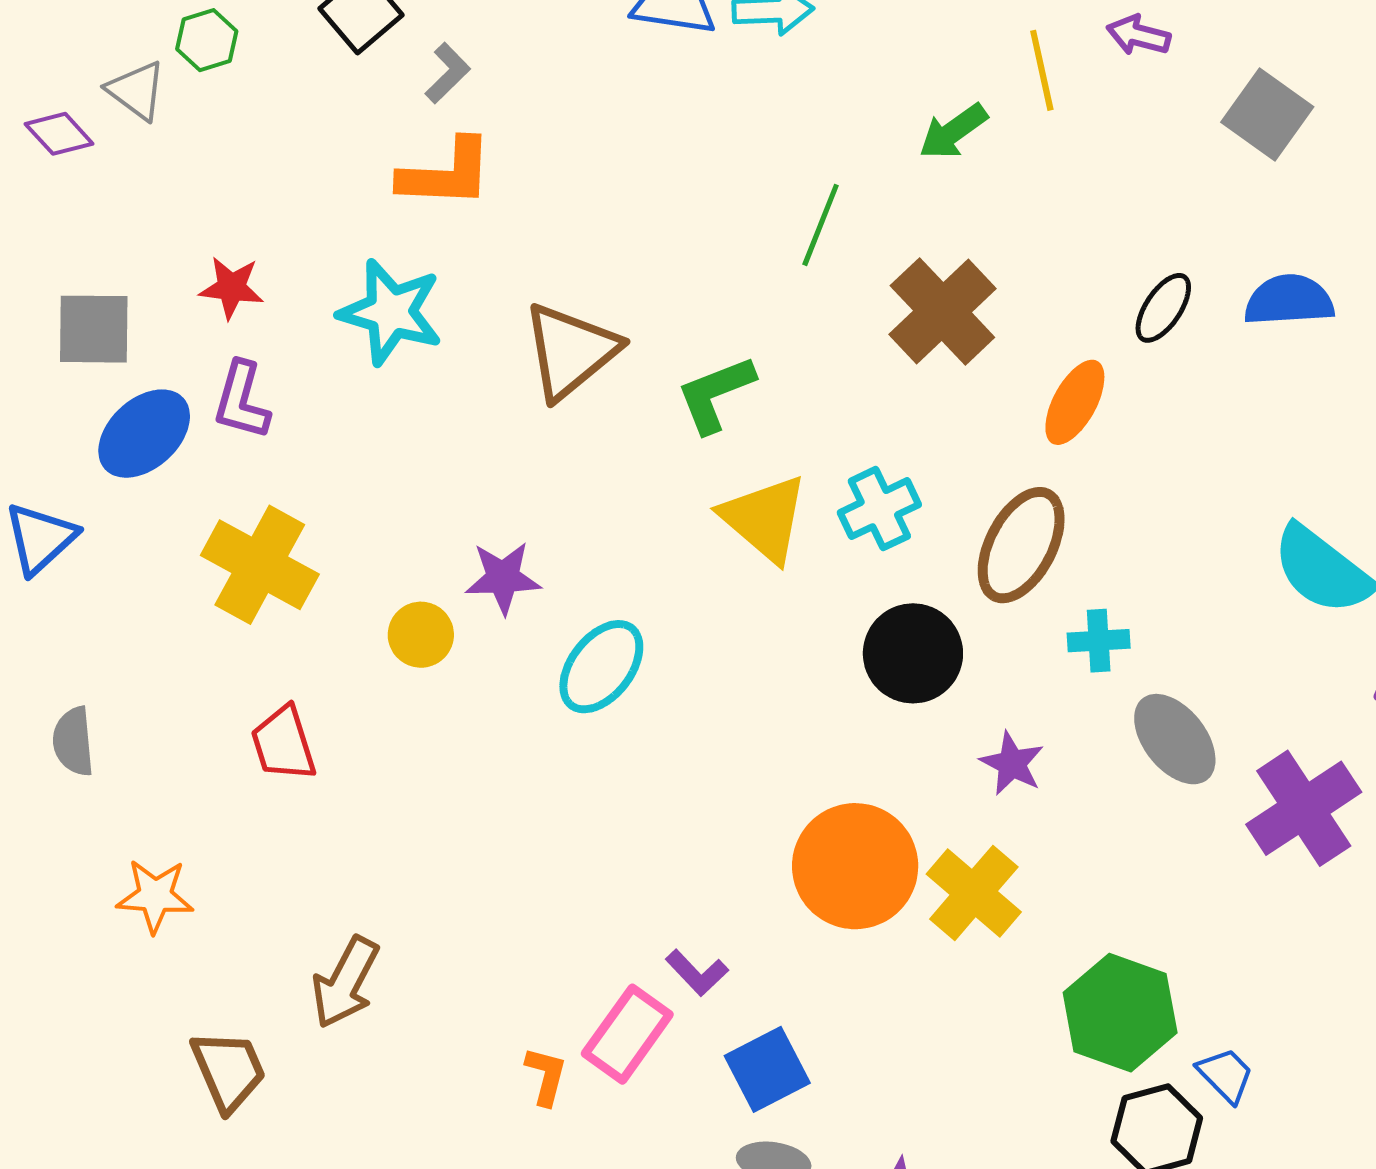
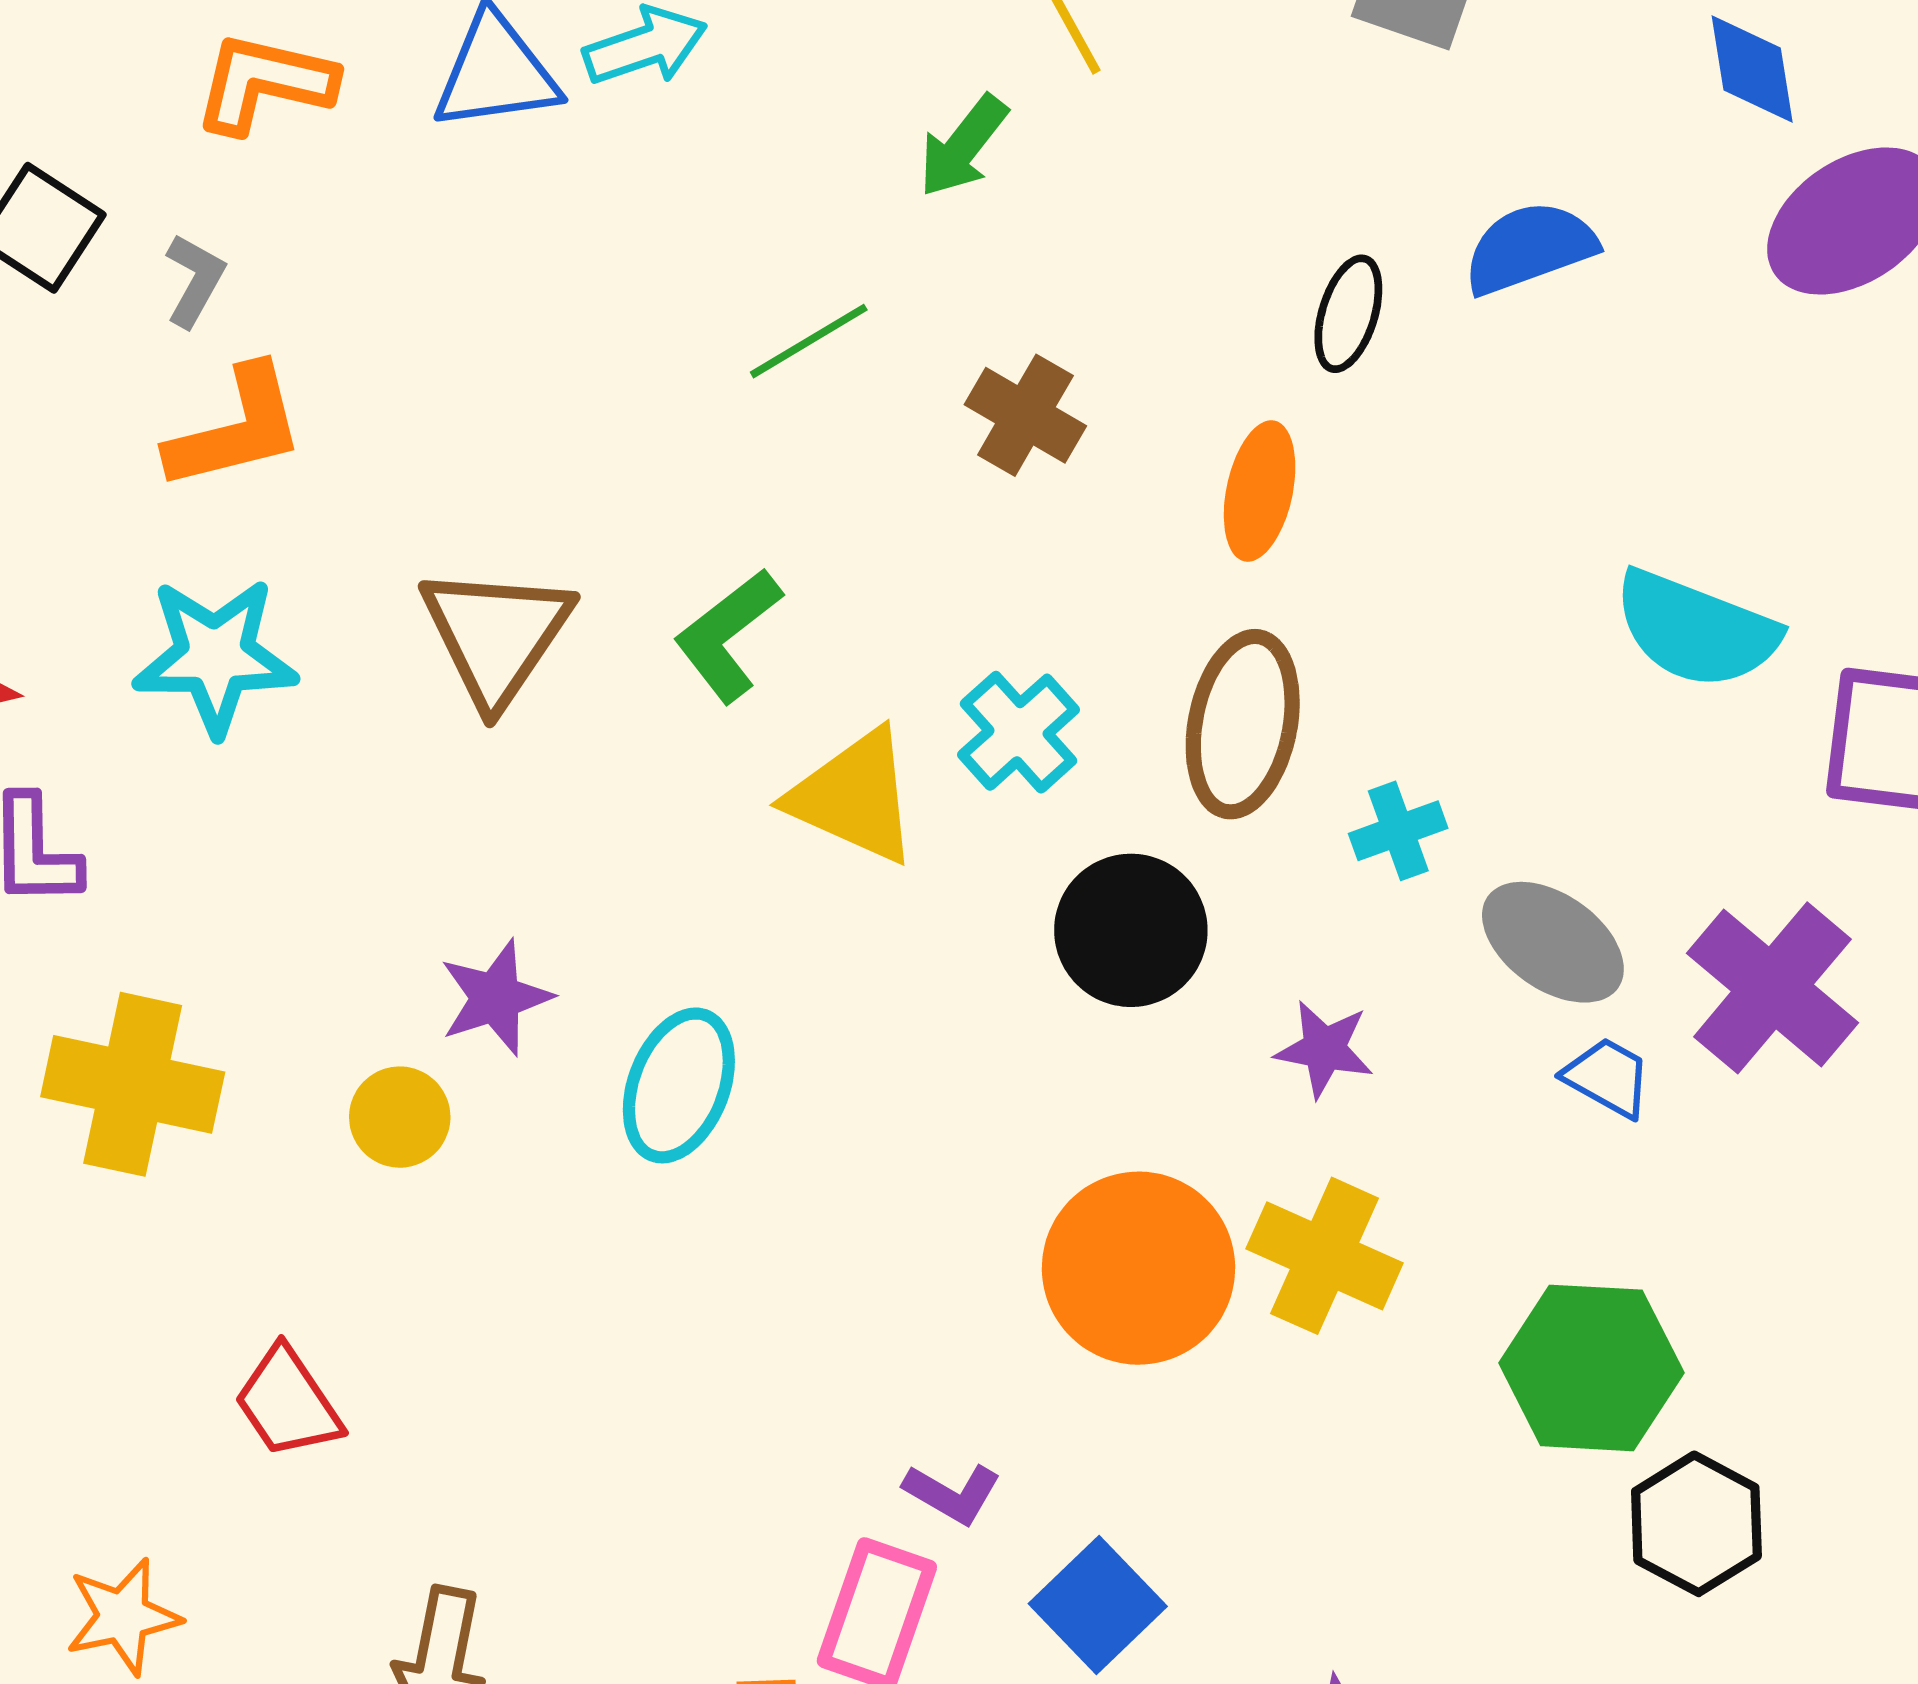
green line: (821, 225) -> (809, 341), turned 54
brown cross: (942, 312) -> (1025, 415), size x0.7
red trapezoid: (283, 744) -> (288, 1403), moved
blue trapezoid: (1226, 1075) -> (1608, 1077), moved

